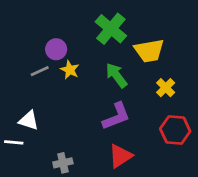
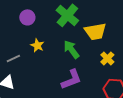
purple circle: (56, 49) -> (27, 17), moved
gray line: (40, 71) -> (13, 58), moved

